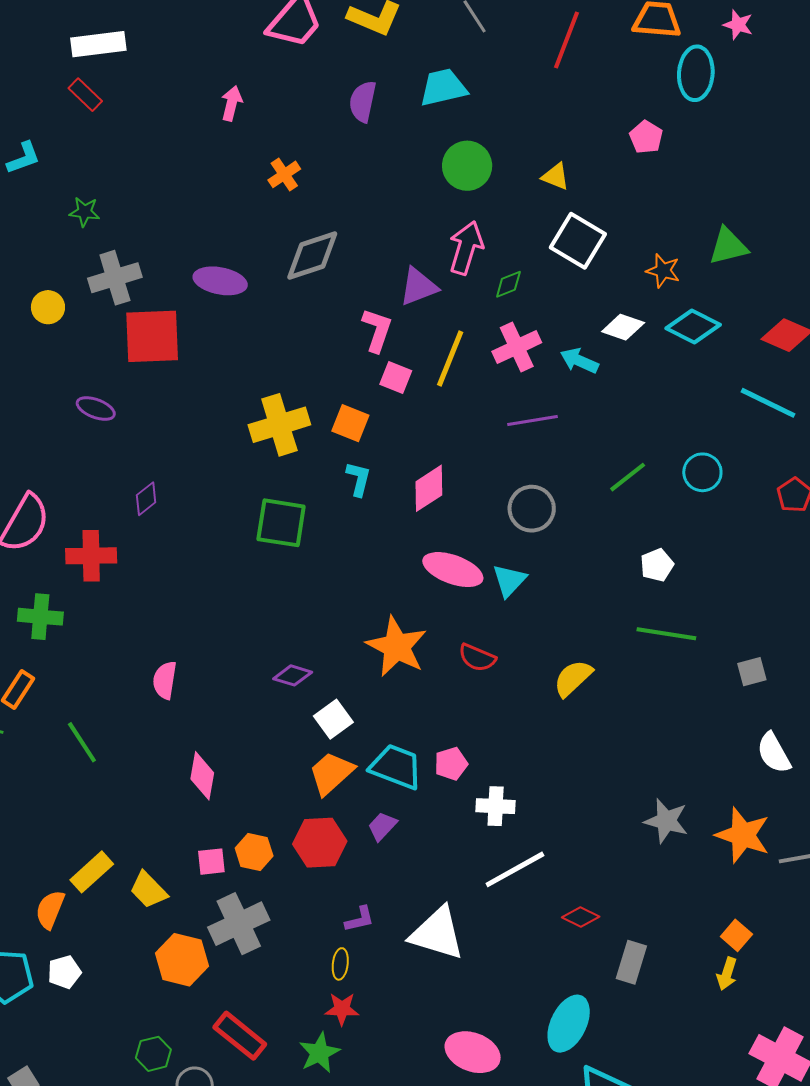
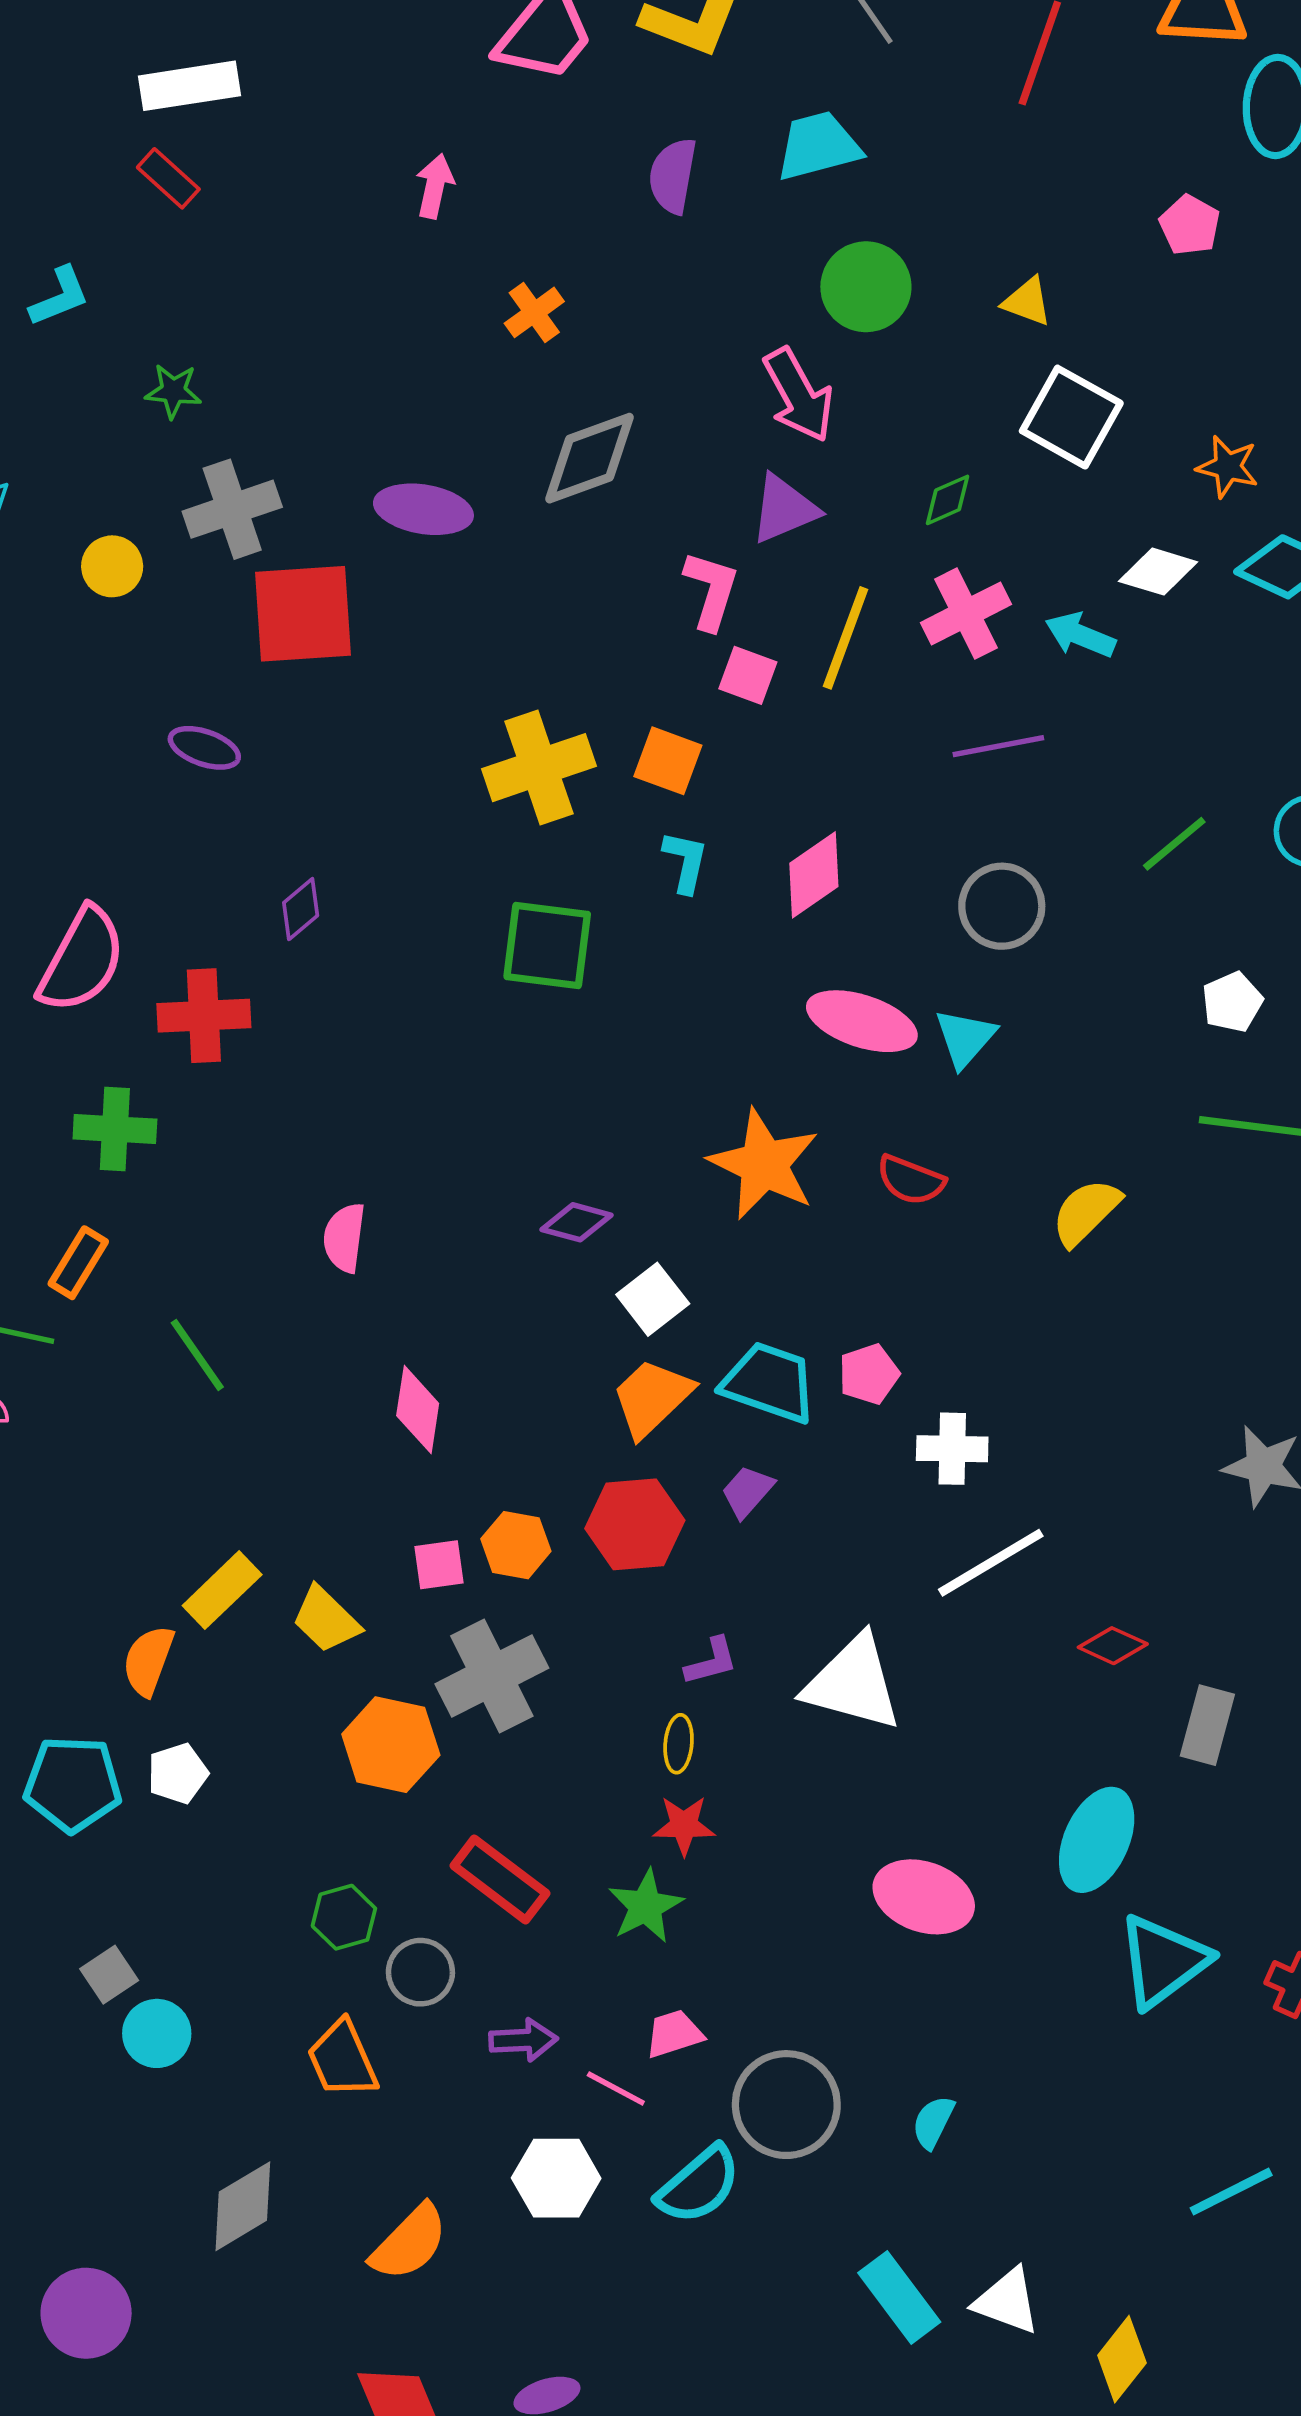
pink arrow: (466, 248) -> (798, 395), moved, turned 136

